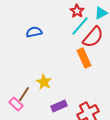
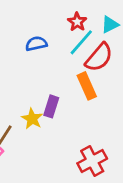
blue semicircle: (34, 32) -> (36, 44), moved
purple rectangle: (59, 106) -> (51, 106), moved, turned -49

